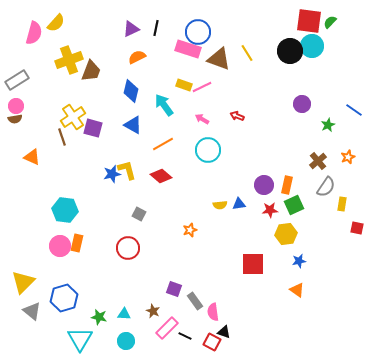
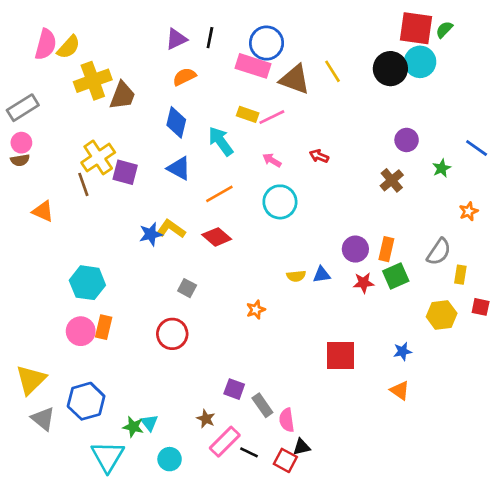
yellow semicircle: (56, 23) -> (69, 47), moved
brown cross: (318, 161) -> (392, 180), moved
yellow L-shape: (127, 170) -> (171, 229), turned -40
yellow hexagon: (286, 234) -> (442, 315), moved
cyan triangle: (124, 314) -> (149, 423), moved, turned 48
black triangle: (224, 332) -> (302, 447), turned -32

